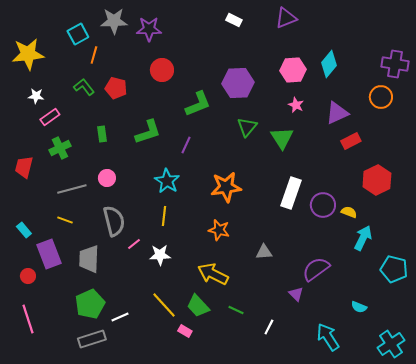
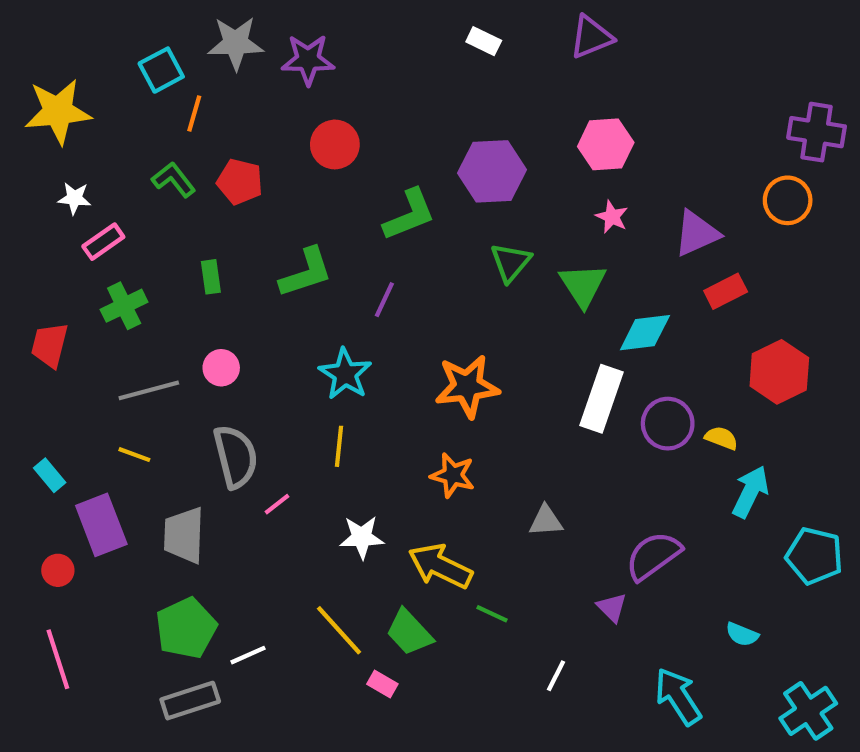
cyan diamond: (329, 64) -> (645, 333), moved, turned 44
white star: (160, 255) -> (362, 537), moved
green line: (236, 310) -> (492, 614), moved

